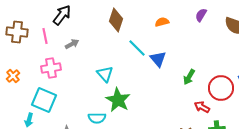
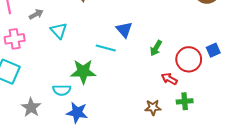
cyan line: (137, 48) -> (106, 48), moved, turned -30
cyan triangle: (105, 74) -> (59, 31), moved
green star: (118, 100) -> (83, 72), turned -30

